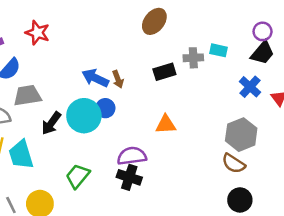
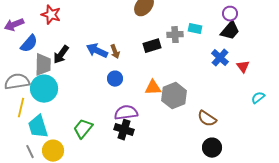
gray trapezoid: (27, 96) -> (43, 65), turned 100
blue circle: (105, 108) -> (115, 79), moved
cyan circle: (84, 116) -> (44, 89), moved
black arrow: (51, 123) -> (61, 55), moved
gray hexagon: (241, 135) -> (174, 96), moved
cyan trapezoid: (21, 155) -> (38, 127), moved

